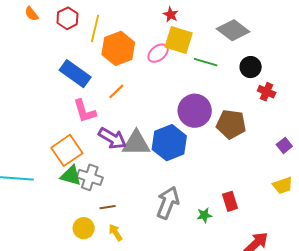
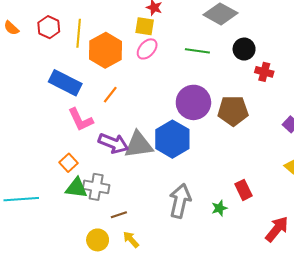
yellow square: (179, 40) -> (145, 26), moved, size x0.7
orange square: (67, 150) -> (68, 163), size x0.6

